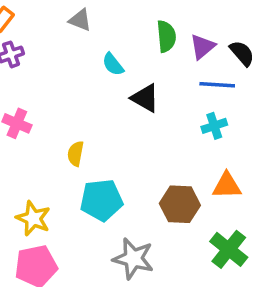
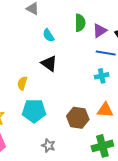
black triangle: (145, 98) -> (49, 63), moved
green cross: (229, 249) -> (102, 146), turned 30
gray star: (133, 259) -> (48, 145), size x0.6

